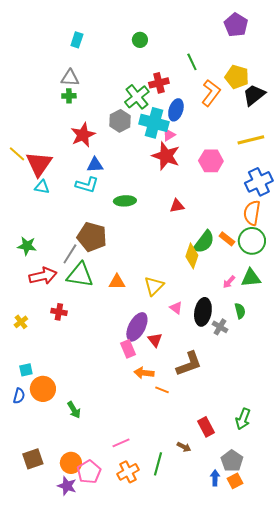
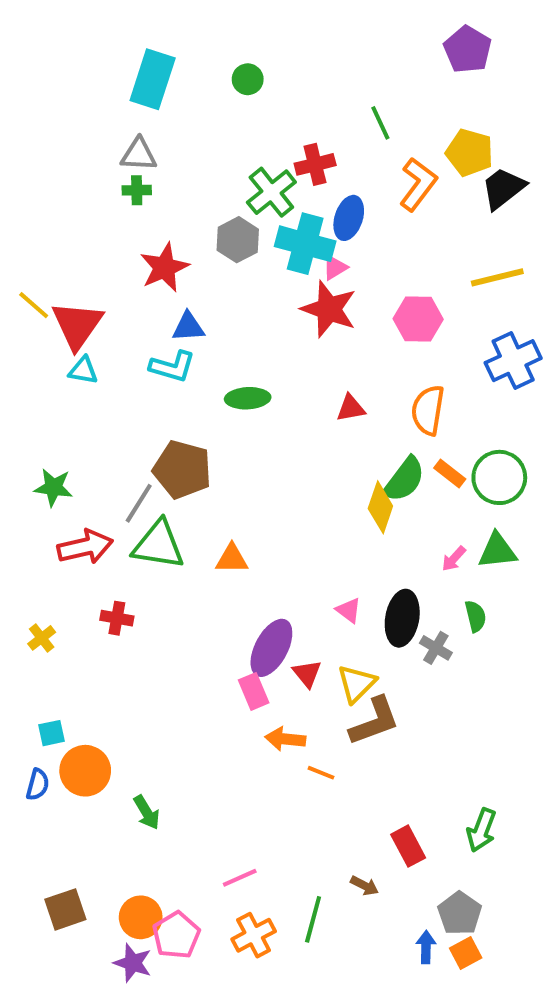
cyan rectangle: (77, 40) -> (153, 79), size x1.8
green circle: (140, 40) -> (248, 79), moved
orange semicircle: (252, 213) -> (428, 410), moved
yellow triangle: (154, 286) -> (357, 684), moved

